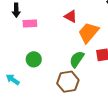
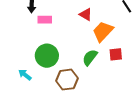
green circle: (34, 59) -> (47, 56), size x1.5
brown hexagon: (68, 82) -> (67, 80), moved

